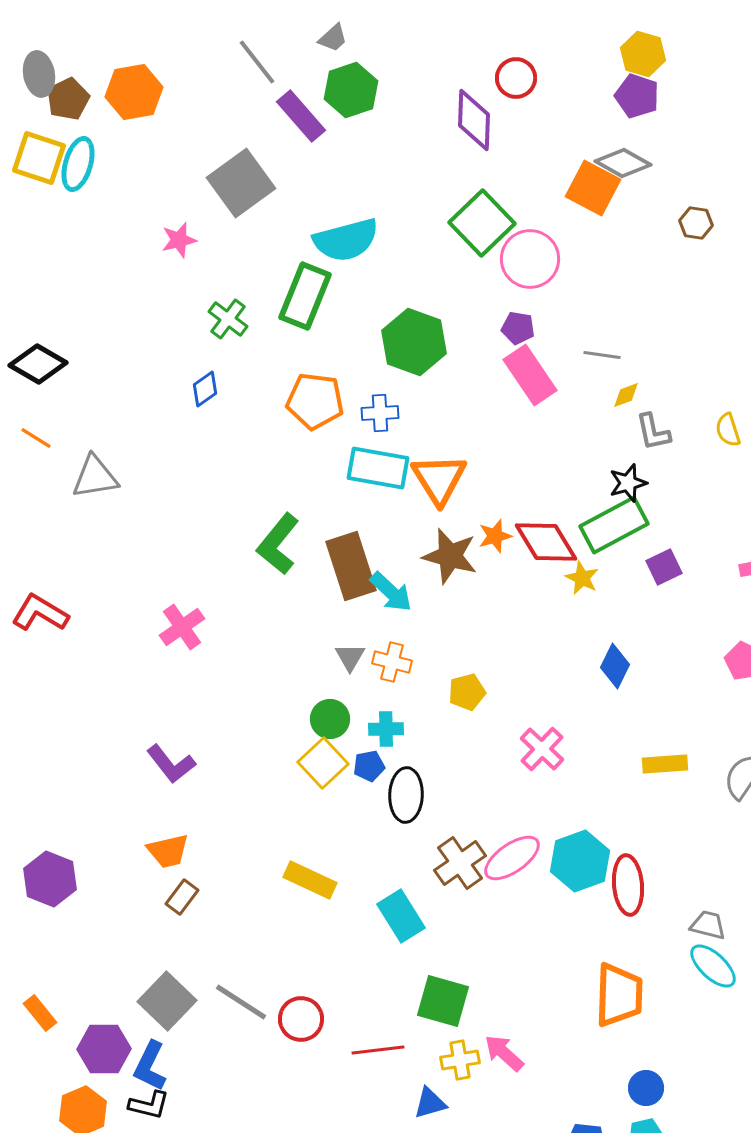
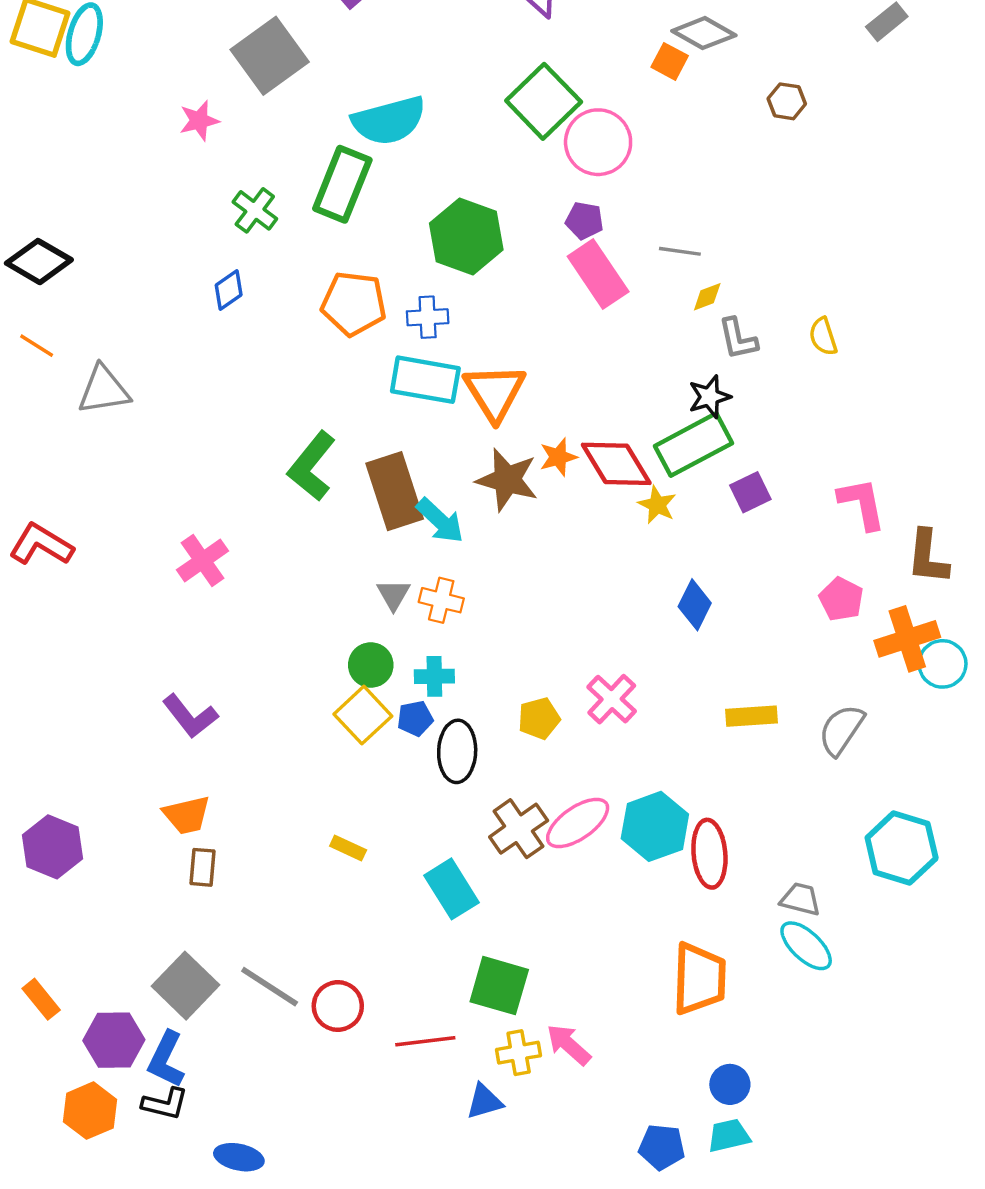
orange square: (593, 188) -> (670, 61), size x0.6
yellow pentagon: (467, 692) -> (539, 718), moved
yellow rectangle: (310, 880) -> (348, 848), size x0.6
brown rectangle: (182, 897) -> (203, 867), turned -32

